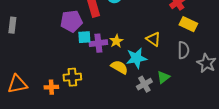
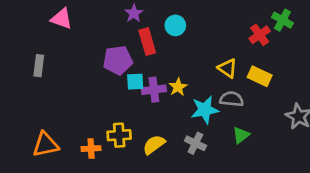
yellow rectangle: (188, 24) -> (260, 76), moved
yellow triangle: (153, 39) -> (228, 68), moved
gray semicircle: (183, 50) -> (232, 99), moved, turned -84
yellow semicircle: (119, 67) -> (154, 145), moved, turned -66
gray cross: (144, 84) -> (195, 143), moved, turned -35

